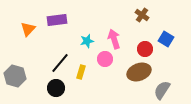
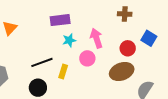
brown cross: (142, 15) -> (125, 14), turned -32
purple rectangle: (57, 20) -> (60, 20), moved
black line: (60, 63) -> (42, 62), turned 30

